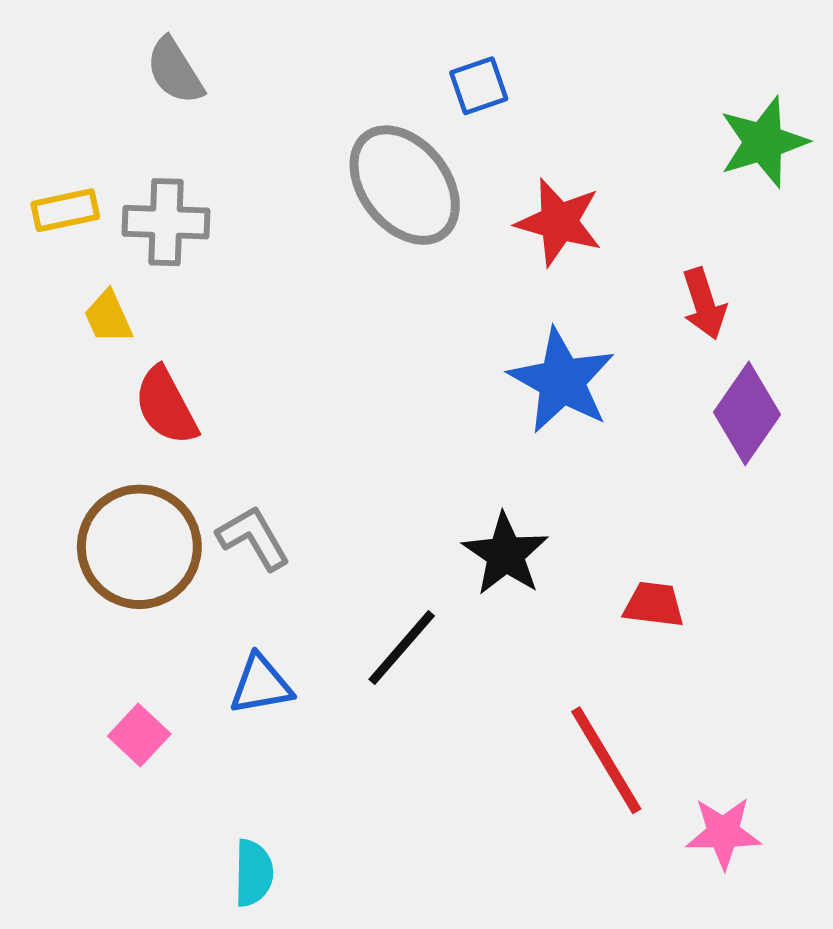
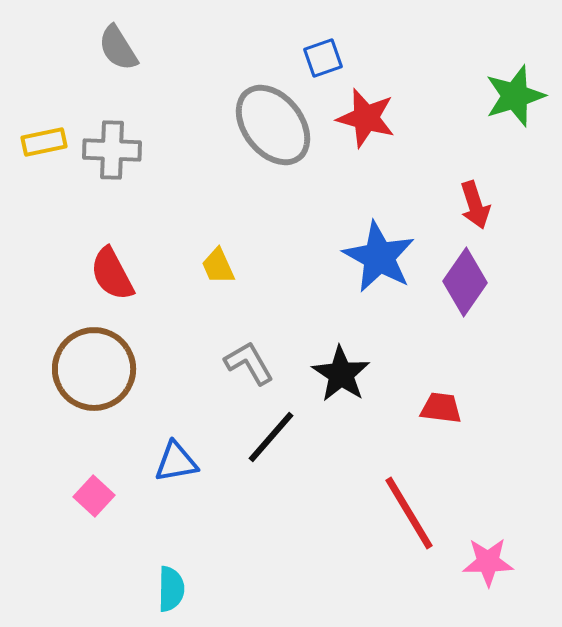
red star: (559, 222) -> (366, 118), moved
yellow trapezoid: (108, 317) -> (218, 266), moved
purple diamond: (747, 413) -> (465, 282), moved
gray L-shape: (253, 538) -> (249, 363), moved

